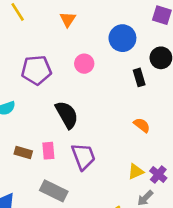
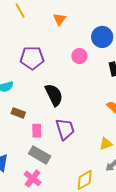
pink circle: (84, 64) -> (79, 56), moved
pink rectangle: (48, 151) -> (37, 131), moved
brown rectangle: (23, 153) -> (18, 113), moved

